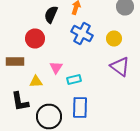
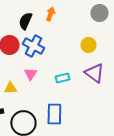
blue cross: (82, 34) -> (33, 46), moved
cyan rectangle: (74, 80) -> (62, 78), moved

